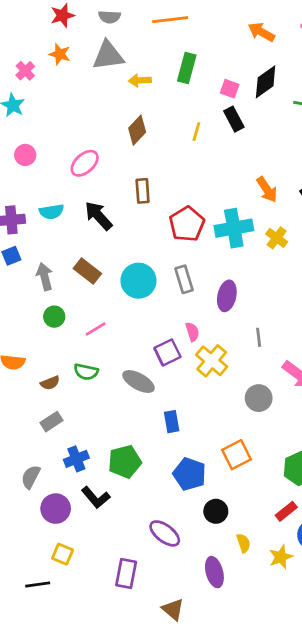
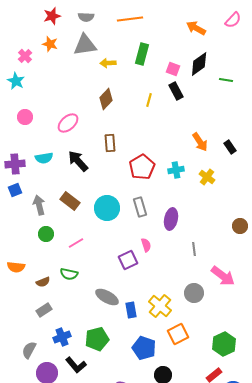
cyan cross: (234, 228) -> (176, 170), size x0.6
yellow cross: (212, 361) -> (160, 306), moved
gray ellipse: (138, 381) -> (107, 297), moved

